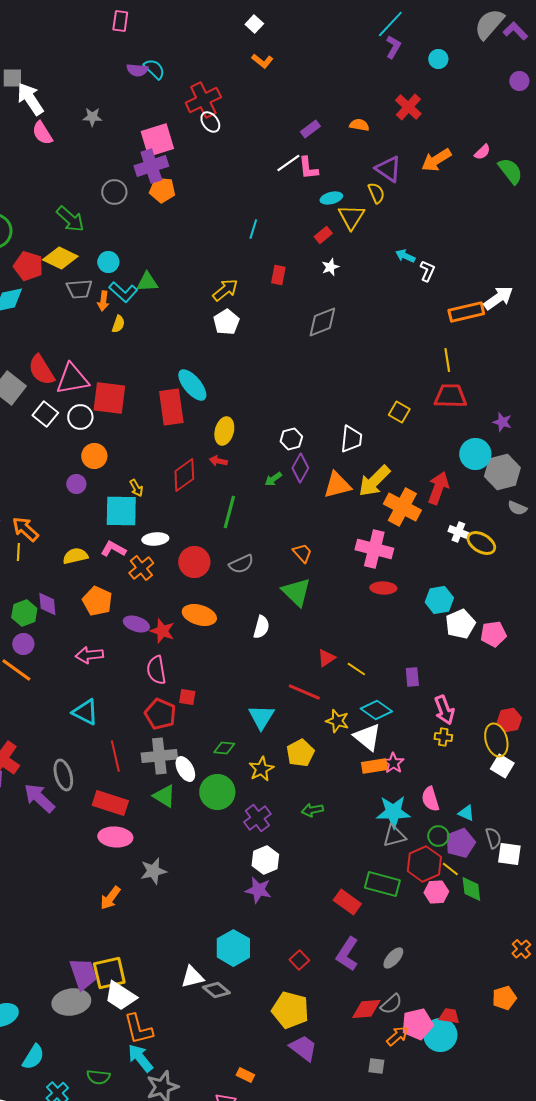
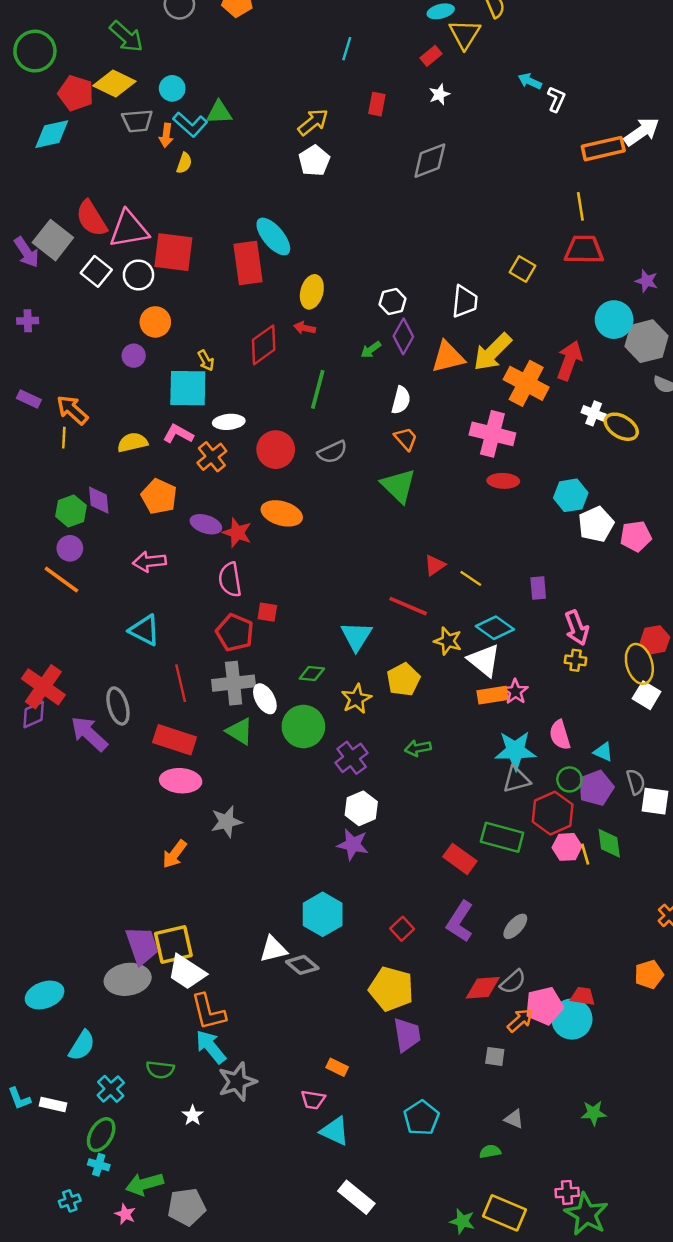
white semicircle: (261, 627) -> (401, 400), moved
yellow line: (450, 869) -> (585, 854), moved, turned 36
purple trapezoid: (303, 1048) -> (407, 1035), turned 44

